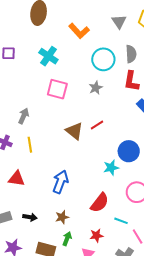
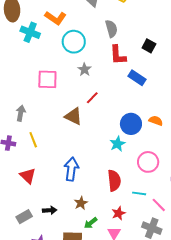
cyan cross: (48, 56) -> (30, 32), moved
cyan circle: (103, 59) -> (74, 42), moved
red line: (97, 125) -> (92, 98), moved
red triangle: (17, 179) -> (28, 176), turned 48
red semicircle: (100, 203) -> (114, 181), turned -30
green arrow: (67, 239) -> (91, 223), turned -136

